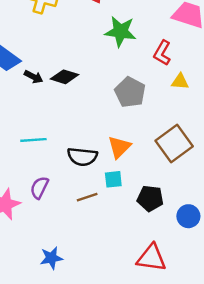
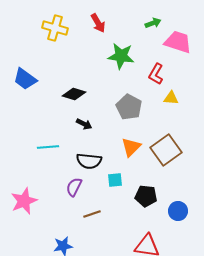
black arrow: (33, 77) -> (84, 124), moved
orange triangle: (119, 147) -> (131, 147), moved
purple semicircle: (39, 188) -> (74, 187), moved
brown line: (87, 197) -> (92, 214), moved

